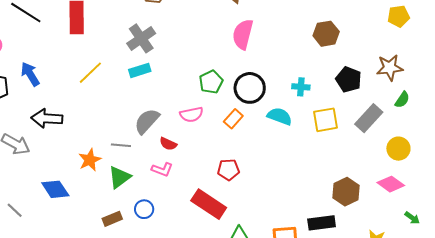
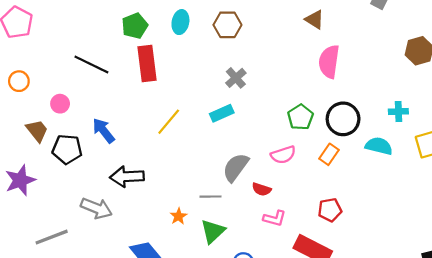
gray cross: (141, 38) -> (236, 78), moved, size x0.7
orange star: (90, 160) -> (178, 216), size x0.7
pink L-shape: (162, 169) -> (275, 218), moved

